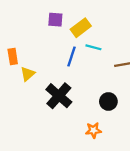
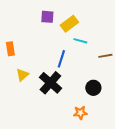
blue line: (72, 57) -> (61, 59), moved
yellow triangle: (28, 74) -> (22, 75), moved

